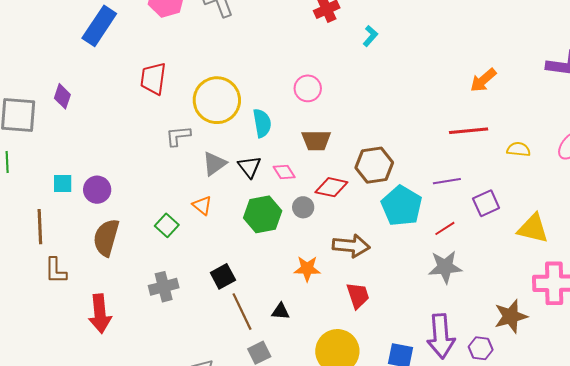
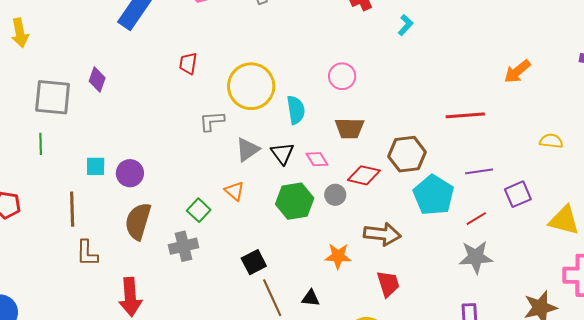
red trapezoid: (153, 79) -> (188, 63), size x0.7
red line: (469, 131) -> (465, 115), moved
gray cross: (164, 287) -> (184, 246), moved

